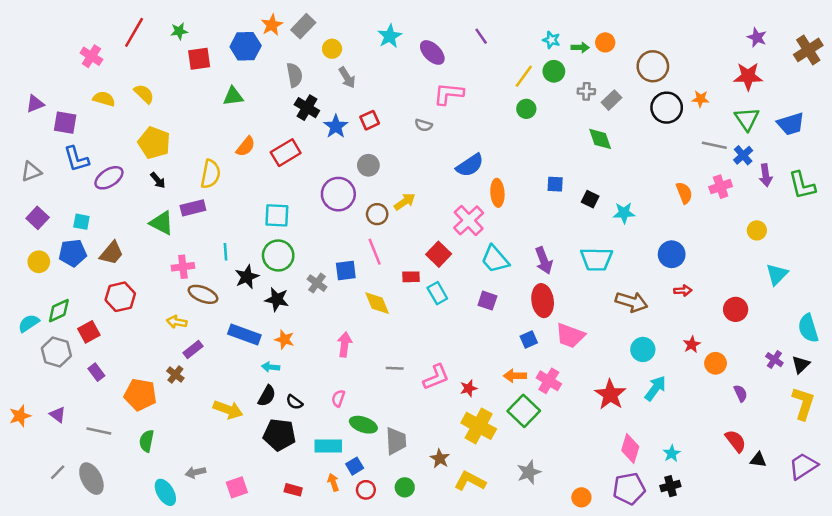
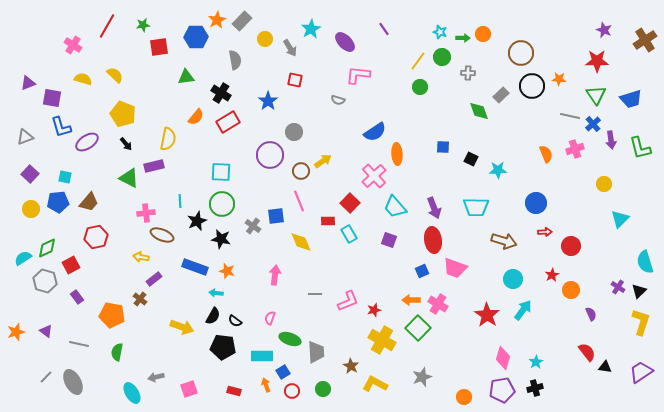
gray arrow: (347, 78) -> (290, 48), moved
gray rectangle: (611, 100) -> (501, 95), moved
black cross: (307, 108) -> (221, 93), moved
red square: (370, 120) -> (295, 80), moved, turned 35
red circle: (736, 309) -> (571, 246), moved

